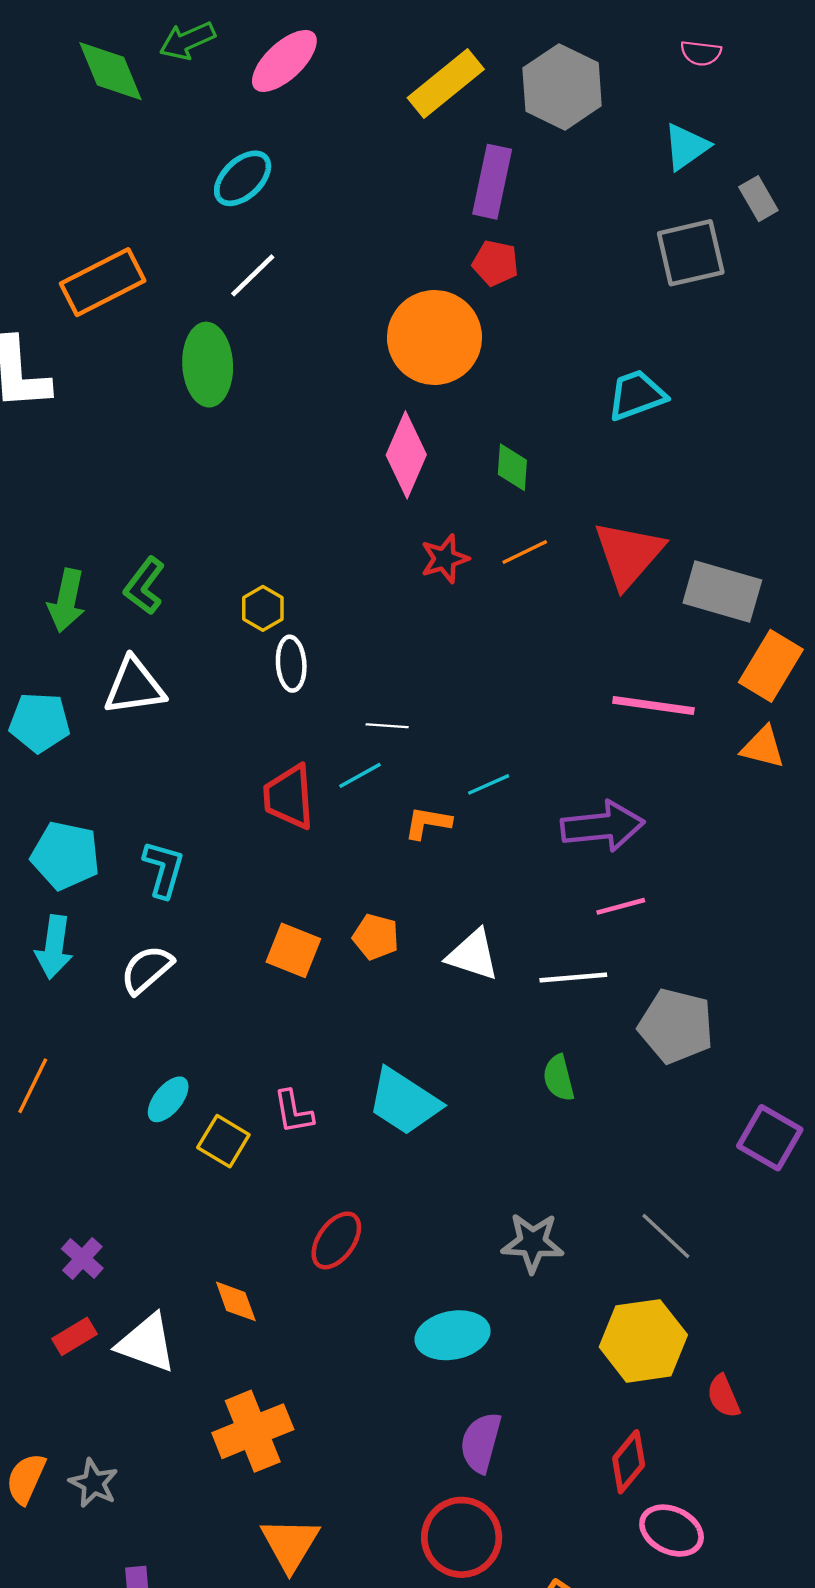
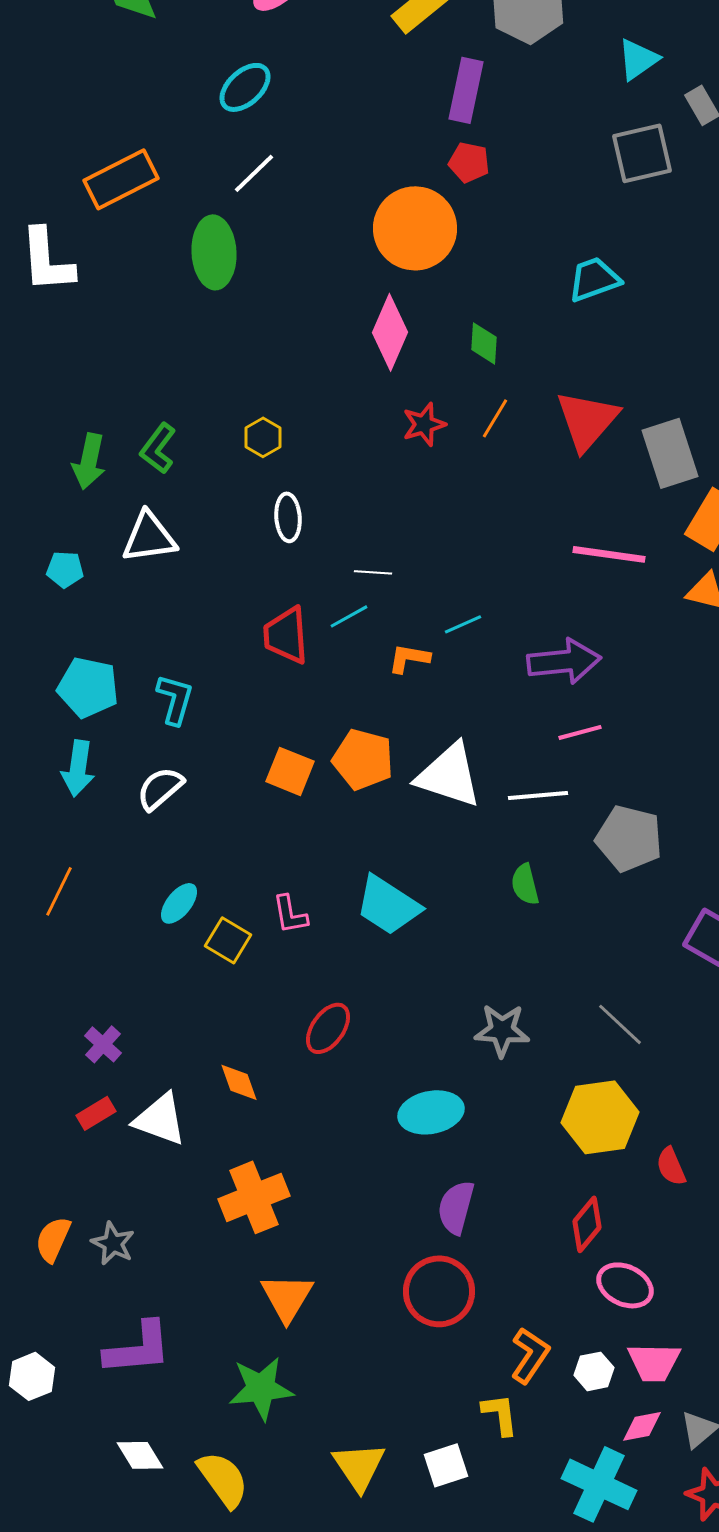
orange line: (525, 552) -> (495, 418), turned -33
gray rectangle: (722, 591) -> (670, 453), turned 56
yellow hexagon: (263, 608) -> (263, 437), moved
cyan pentagon: (39, 722) -> (65, 569), size x0.7
orange pentagon: (376, 937) -> (363, 759), size x1.5
white triangle: (473, 955) -> (449, 775), size x1.4

